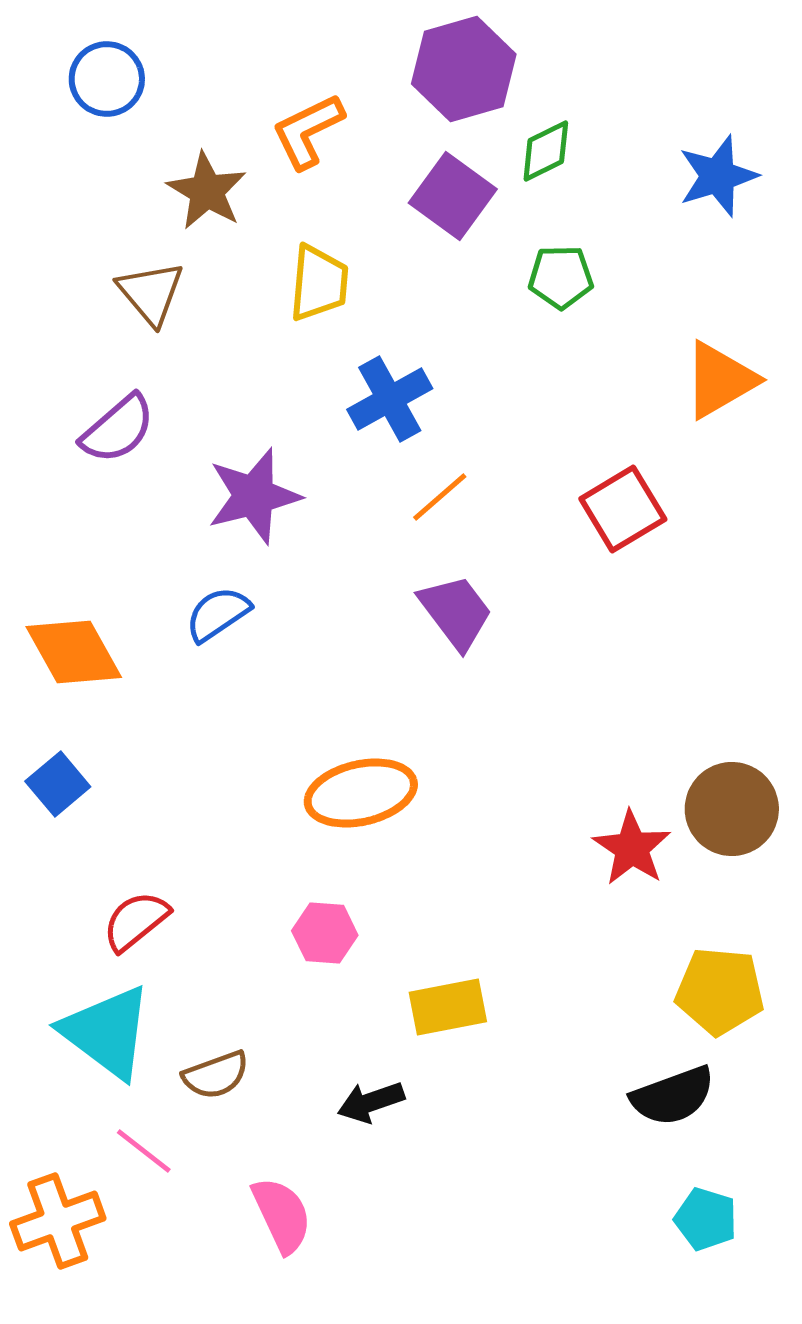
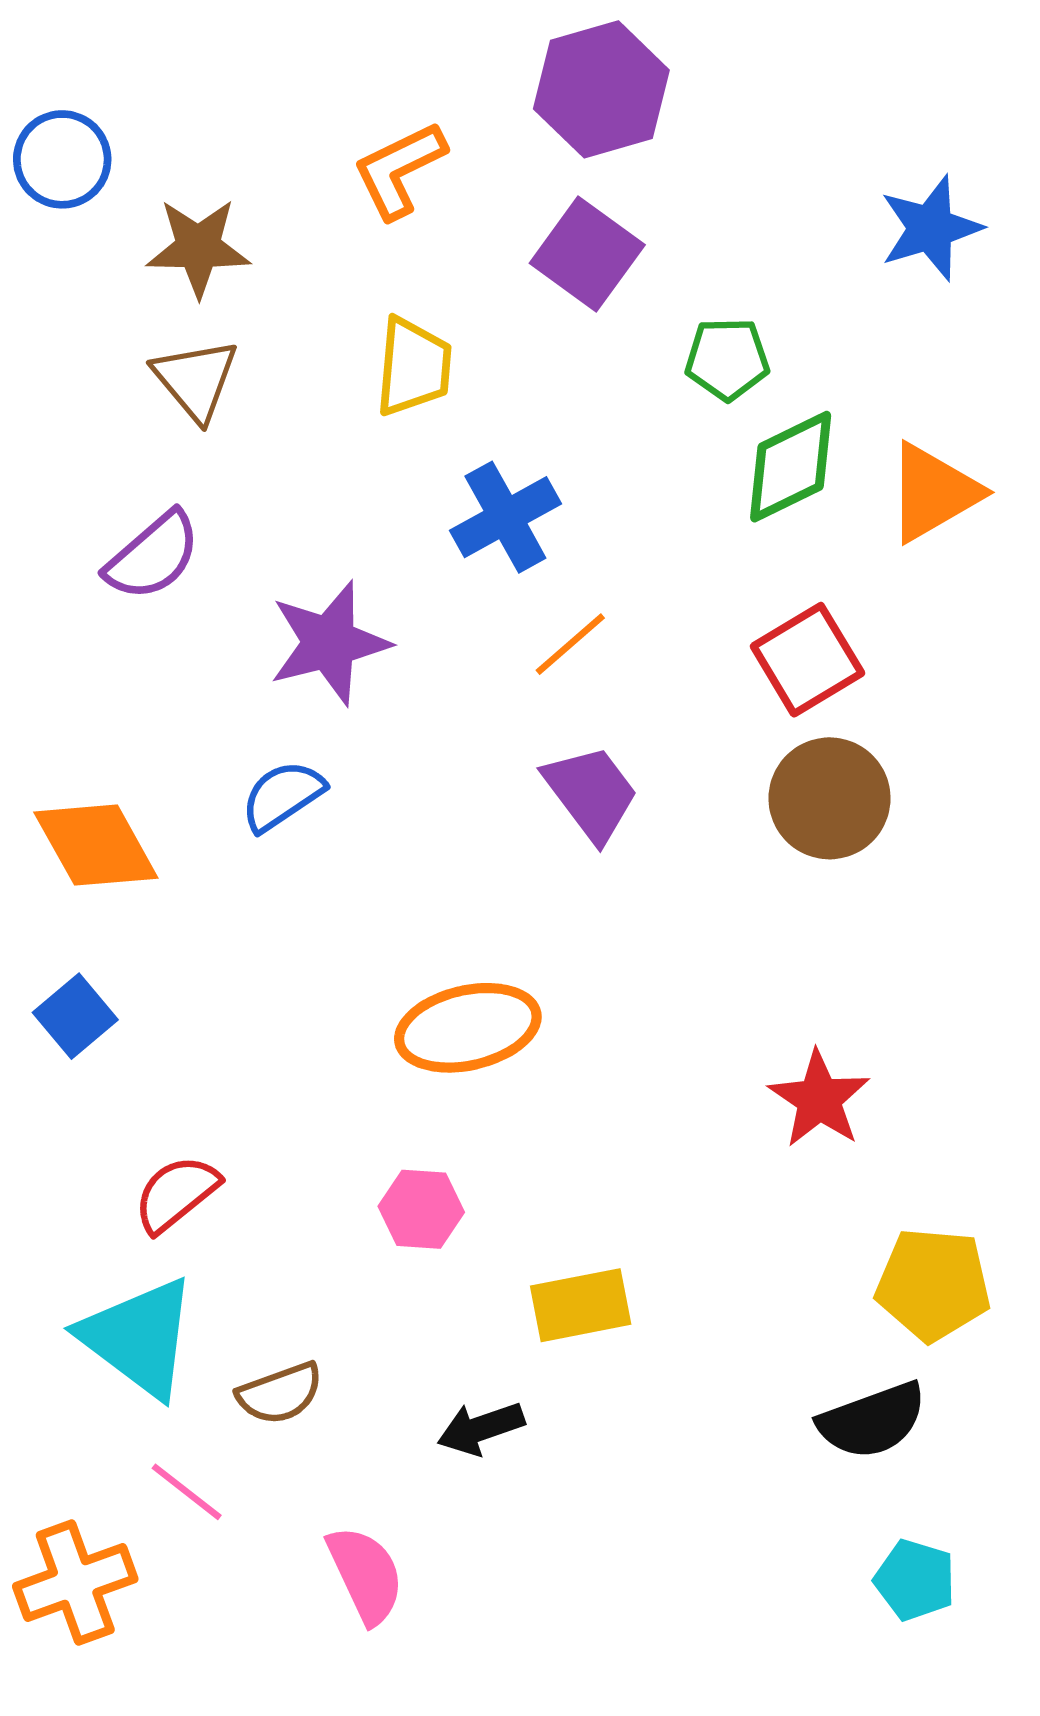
blue circle: (107, 79) -> (62, 159), moved
green diamond: (546, 151) -> (791, 467), moved, size x1.4
brown star: (207, 191) -> (198, 248), moved, turned -30
brown circle: (732, 809) -> (830, 798), moved

